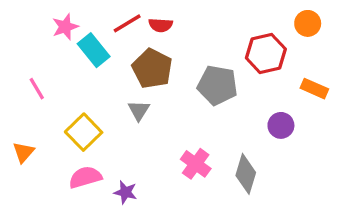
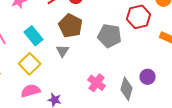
cyan rectangle: (94, 50) -> (34, 36), moved
purple circle: (281, 125) -> (148, 77), moved

